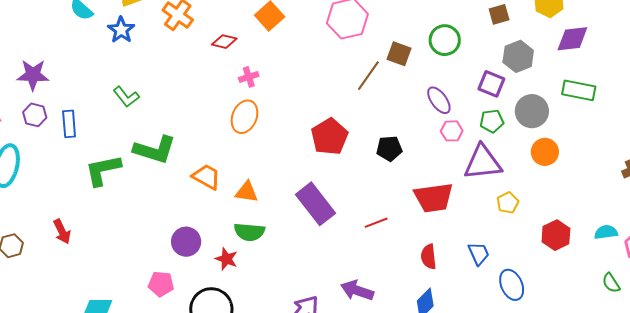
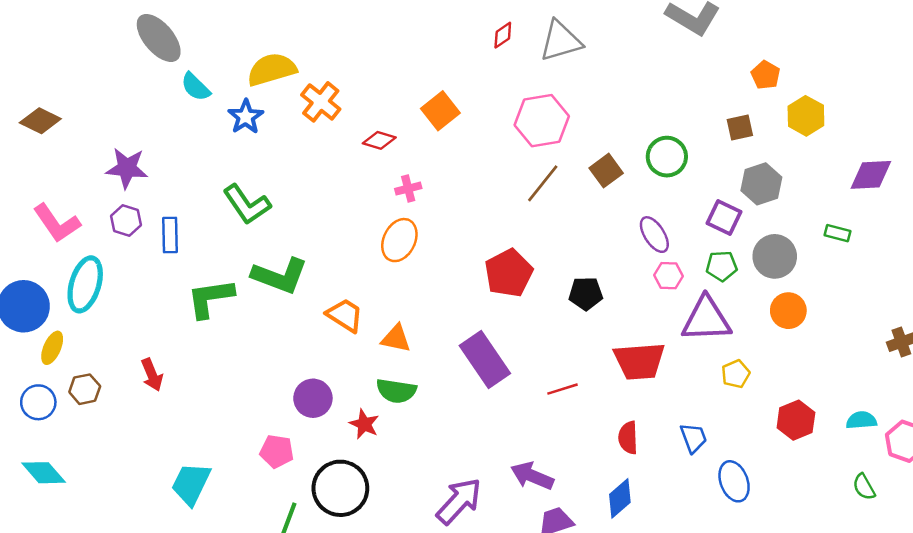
purple diamond: (572, 39) -> (871, 175), moved
brown square: (399, 54) -> (606, 171), turned 30
brown line: (368, 76) -> (543, 183), moved
green rectangle: (579, 90) -> (838, 233), size x0.6
green L-shape: (126, 97) -> (247, 204), size x1.4

